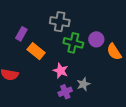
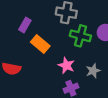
gray star: (83, 84) -> (93, 71), moved

